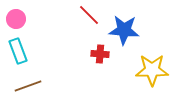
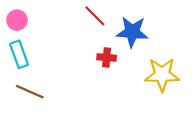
brown line: (28, 86) -> (30, 92), turned 44

